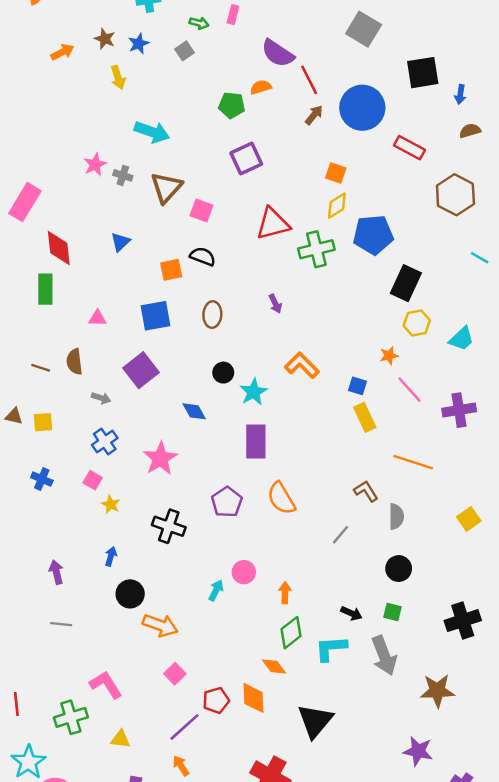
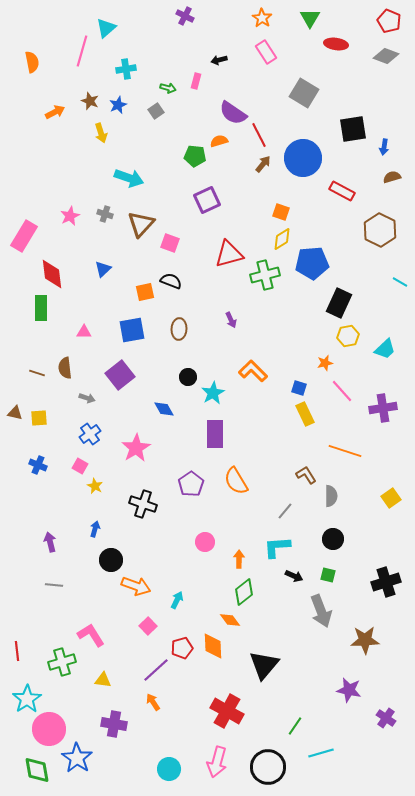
pink star: (95, 165) -> (70, 216), moved
cyan arrow: (216, 590) -> (177, 600), moved
cyan L-shape: (331, 648) -> (277, 547), moved

